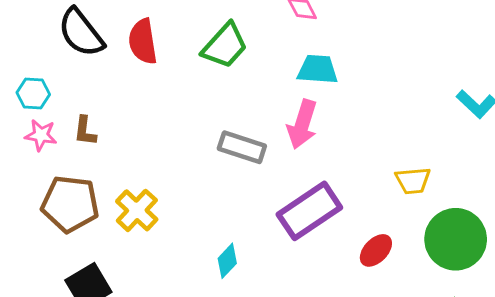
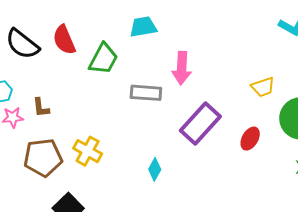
green trapezoid: (225, 46) -> (103, 59), moved
cyan trapezoid: (318, 69) -> (143, 27), moved

